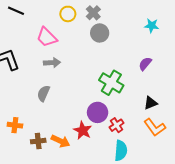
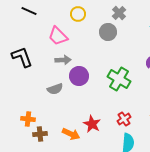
gray cross: (93, 13) -> (119, 13), moved
gray semicircle: (44, 93) -> (55, 89), turned -133
purple circle: (98, 112) -> (79, 76), moved
brown cross: (38, 141) -> (40, 134), moved

